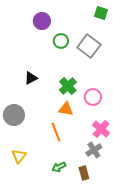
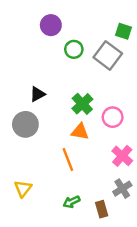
green square: (101, 13) -> (123, 31), moved
gray circle: (14, 115) -> (25, 124), moved
gray cross: (94, 150) -> (122, 189), moved

